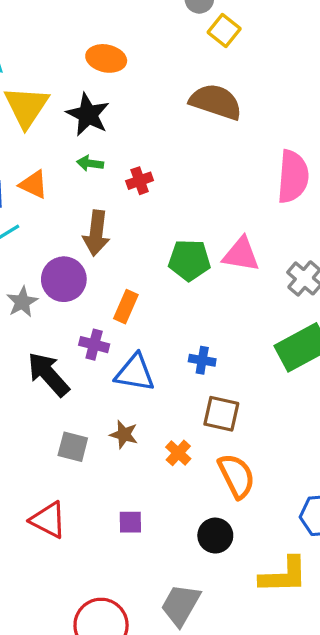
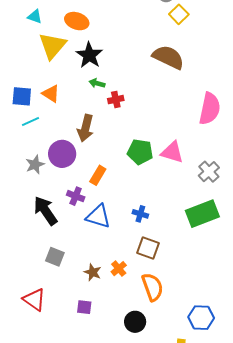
orange ellipse: (106, 58) -> (77, 21), moved
green arrow: (90, 163) -> (97, 83), moved
brown star: (124, 435) -> (93, 272), moved

